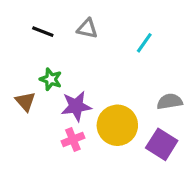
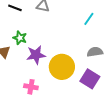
cyan line: (144, 43) -> (89, 19), moved
pink cross: (73, 140) -> (31, 87), moved, turned 32

